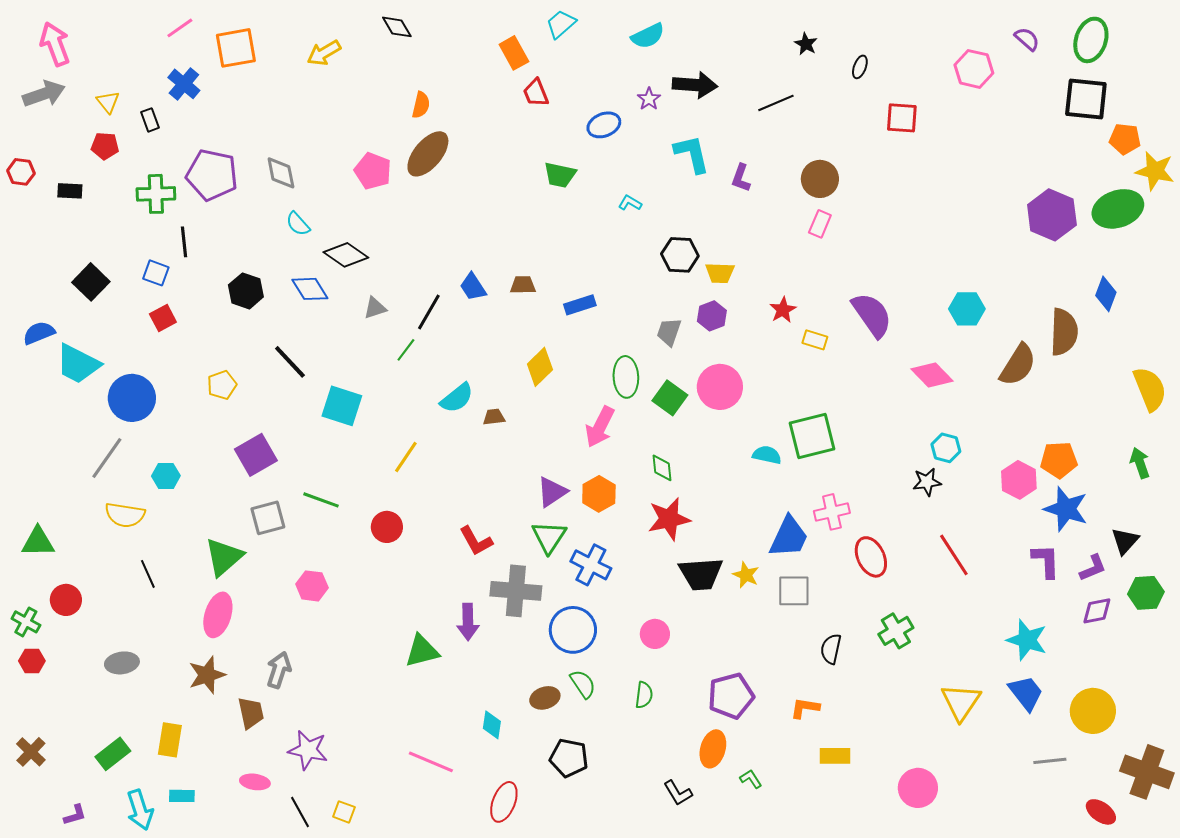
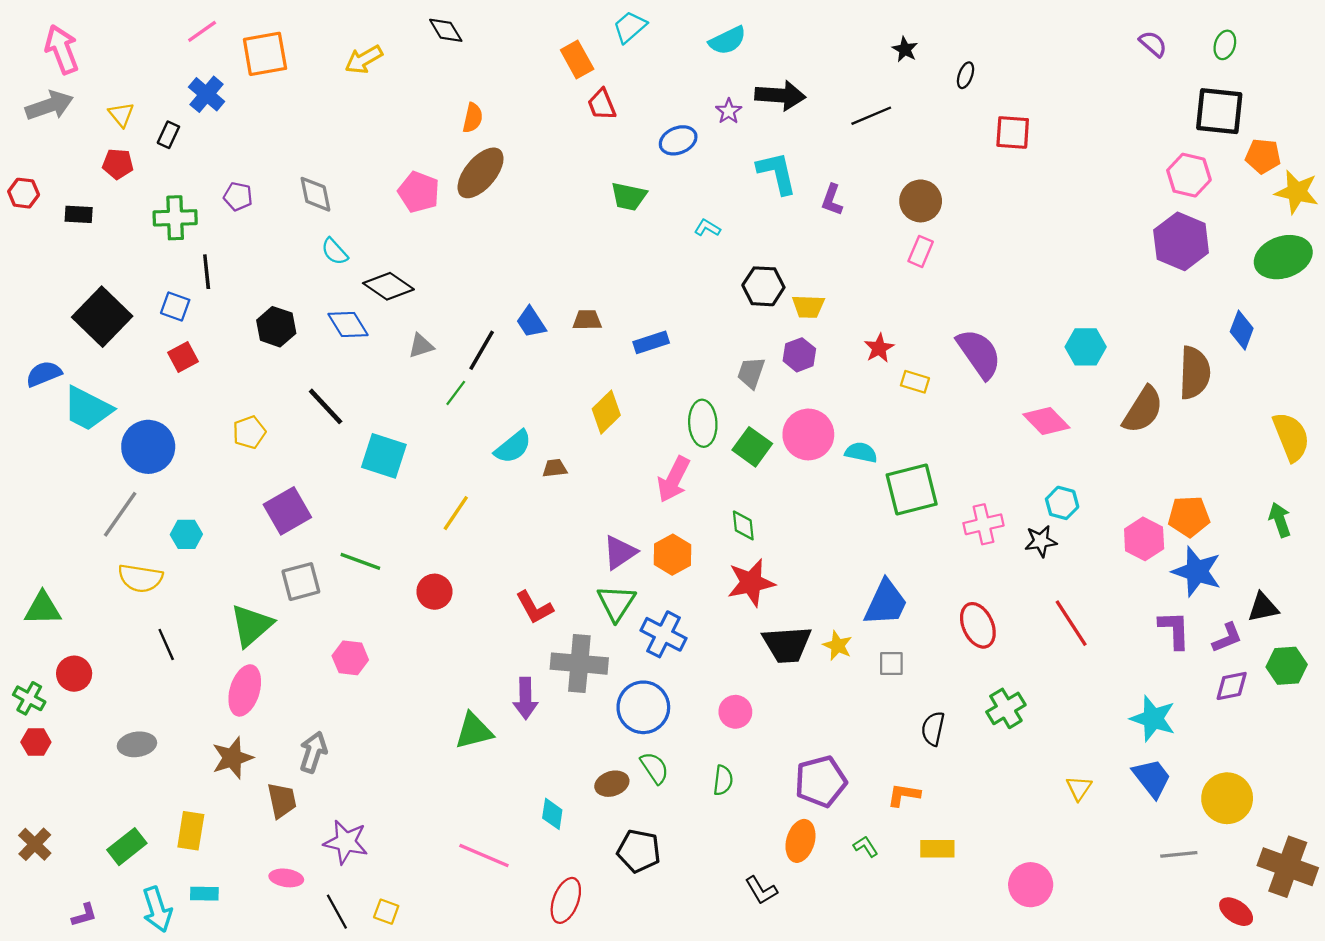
green ellipse: (1091, 40) -> (1225, 45), size x0.6
pink hexagon: (974, 69) -> (1189, 175), moved
black rectangle: (150, 120) -> (168, 135), turned 45
purple pentagon: (212, 175) -> (238, 196), size x0.5
green ellipse: (1118, 209) -> (1283, 257), moved
black square: (91, 282) -> (102, 317), size x1.4
cyan semicircle: (767, 455) -> (861, 452), moved
pink cross: (832, 512) -> (983, 524), moved
black triangle: (1125, 541) -> (1263, 607), turned 36
gray square: (794, 591) -> (891, 664), size x0.7
yellow triangle: (961, 702) -> (1079, 788), size x0.6
green L-shape: (751, 779) -> (866, 847), moved

